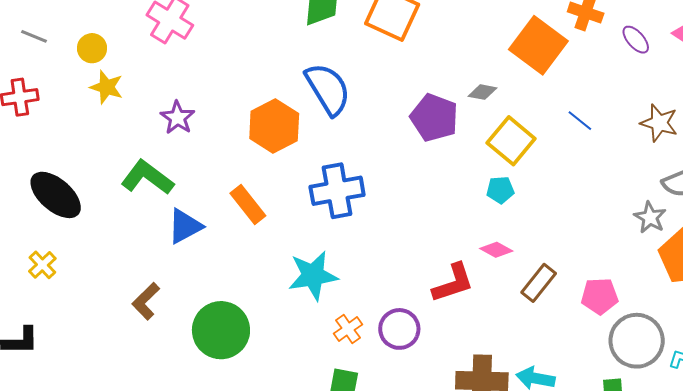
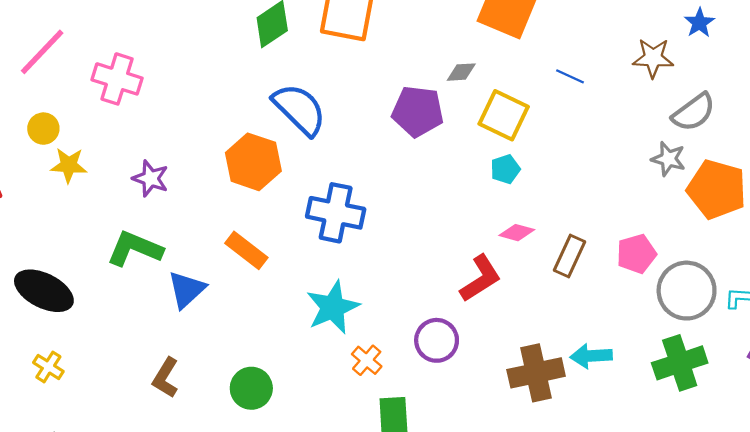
blue cross: (337, 191) -> (336, 213), turned 36
orange cross: (348, 329) -> (367, 360), moved
green circle: (221, 330) -> (251, 388), size x0.7

